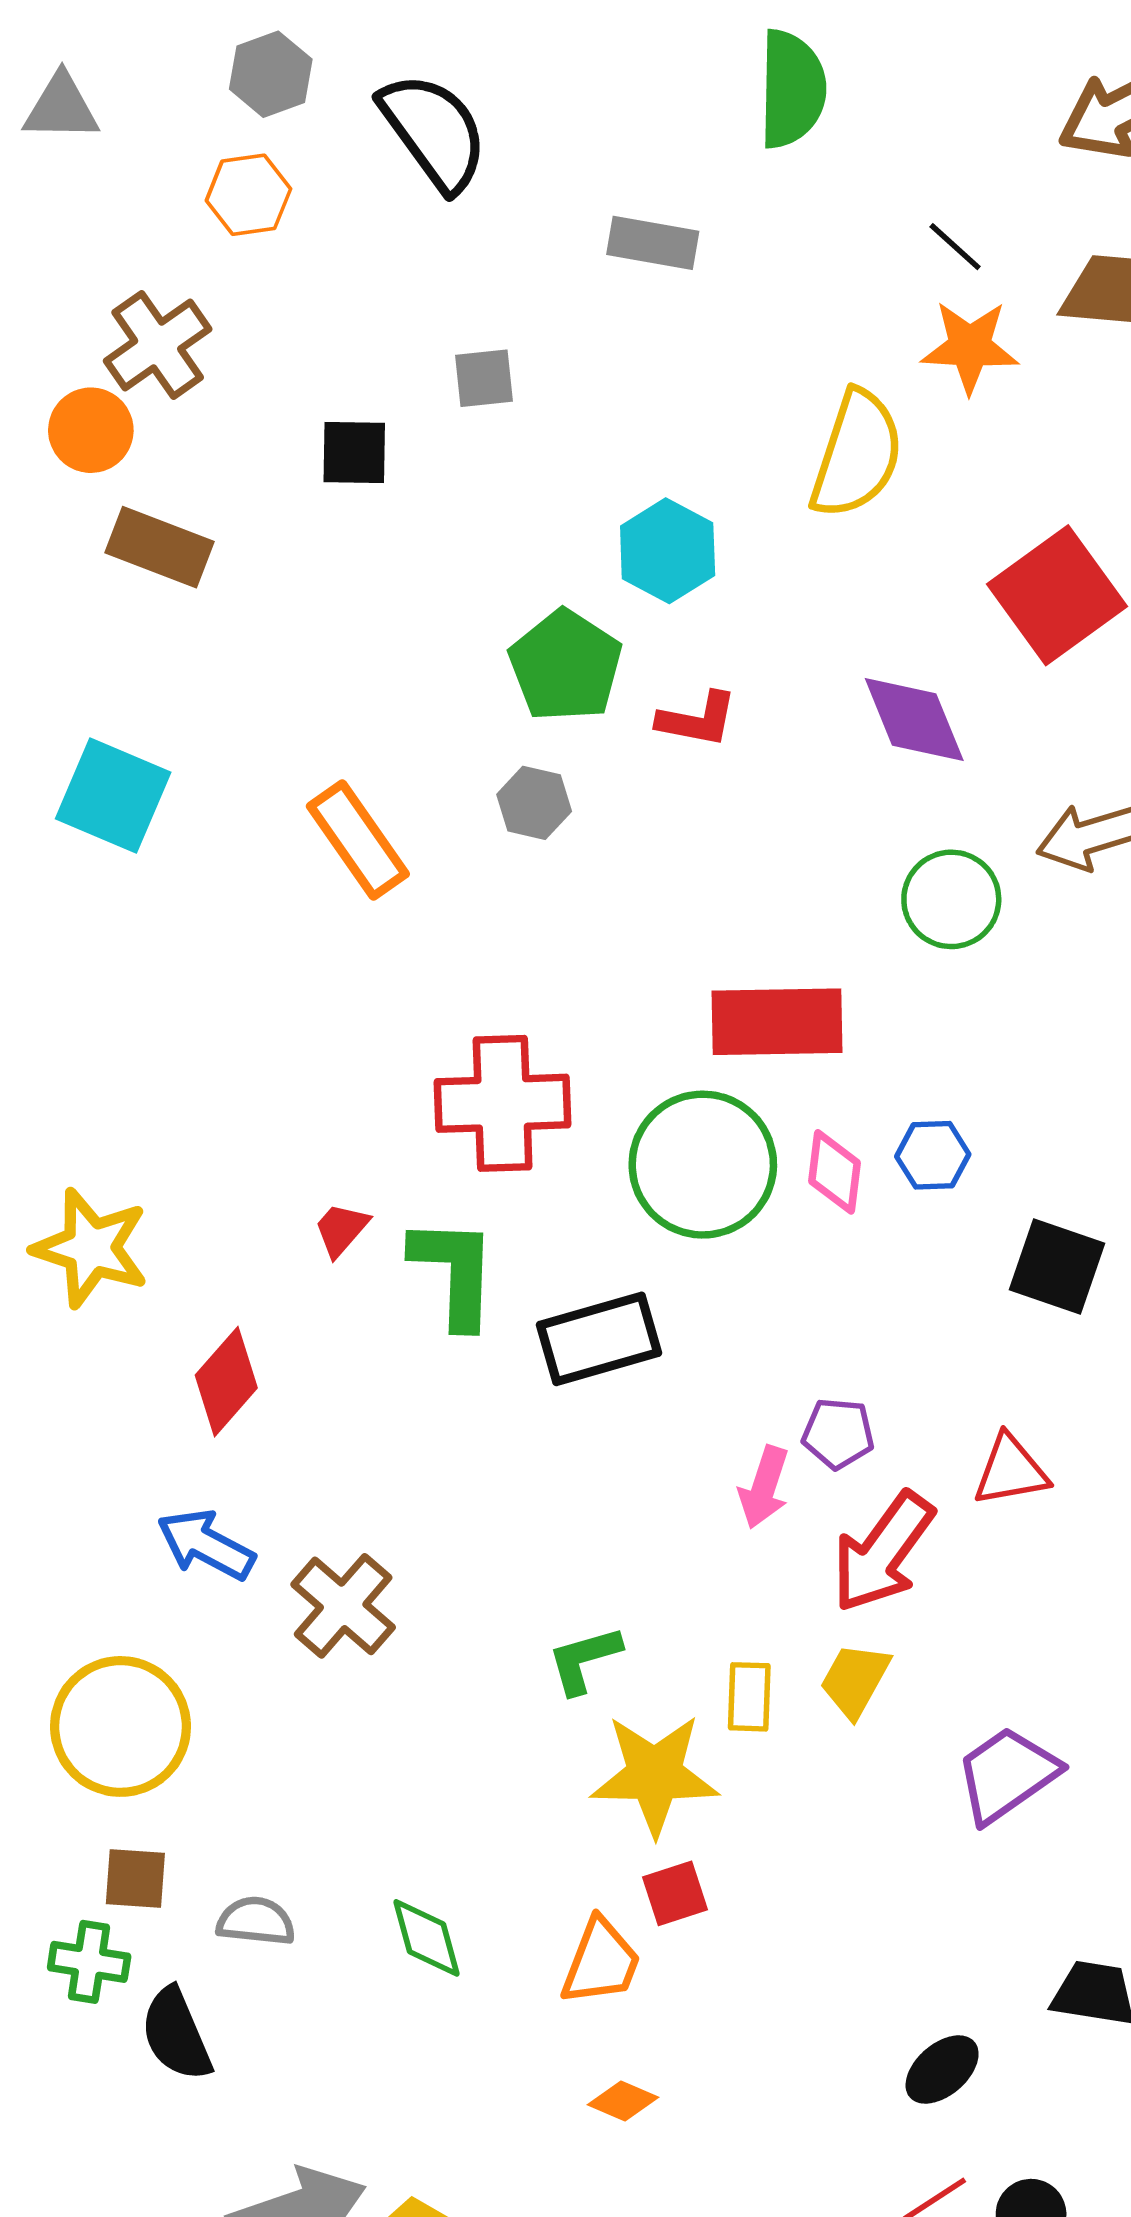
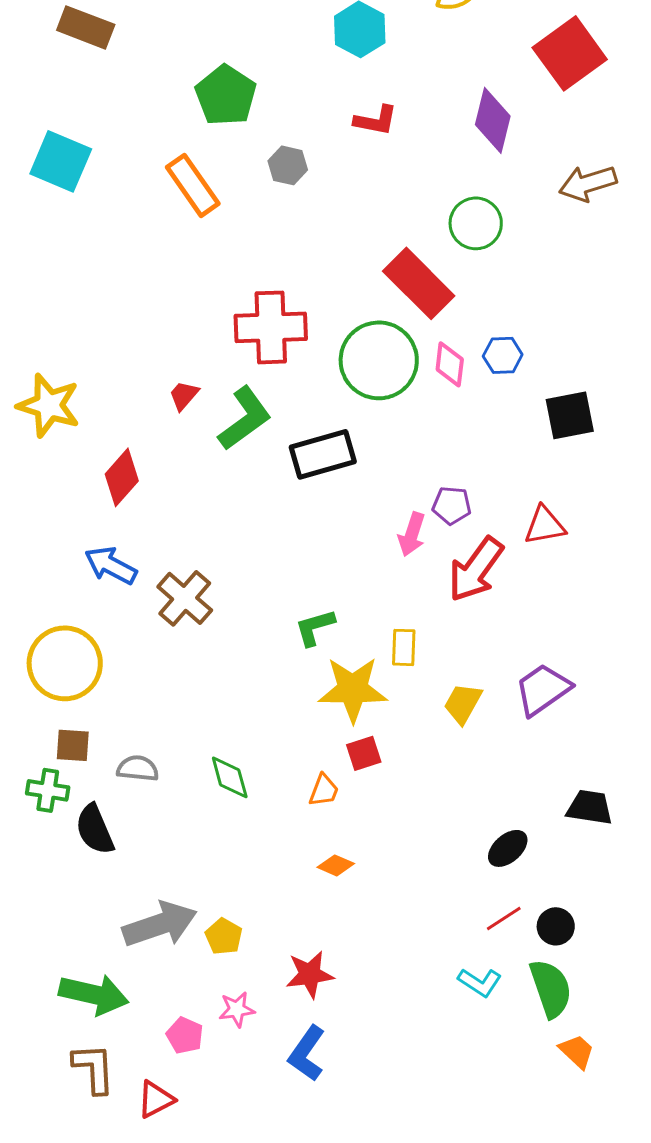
green pentagon: (566, 666) -> (226, 95), moved
purple diamond: (914, 720) -> (493, 120), turned 36
green circle: (951, 899) -> (476, 223), moved
red rectangle: (777, 1022) -> (419, 283), turned 46
black square: (1057, 1267) -> (570, 415), turned -30
green L-shape: (454, 1272) -> (245, 418), turned 52
yellow trapezoid: (855, 1680) -> (463, 703), moved
orange trapezoid: (601, 1962) -> (324, 790), size x0.7

